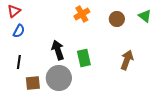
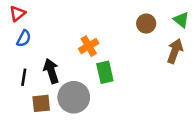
orange cross: (82, 14) -> (89, 46), moved
black arrow: (58, 50) -> (51, 71), moved
brown arrow: (127, 60) -> (175, 51), moved

